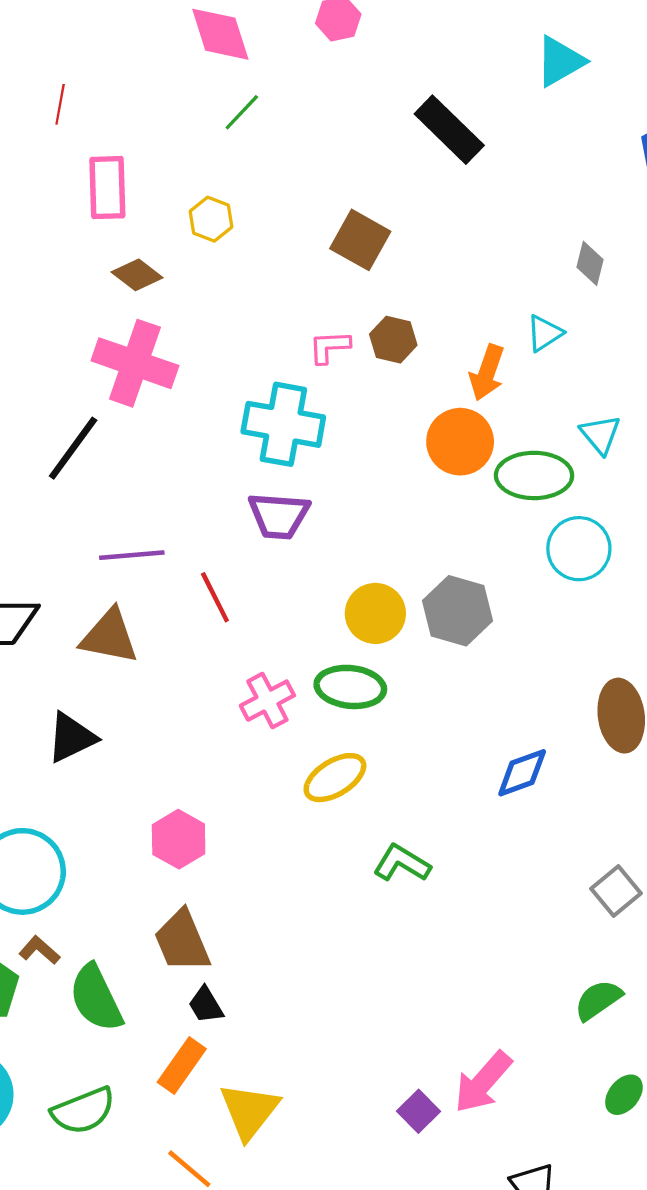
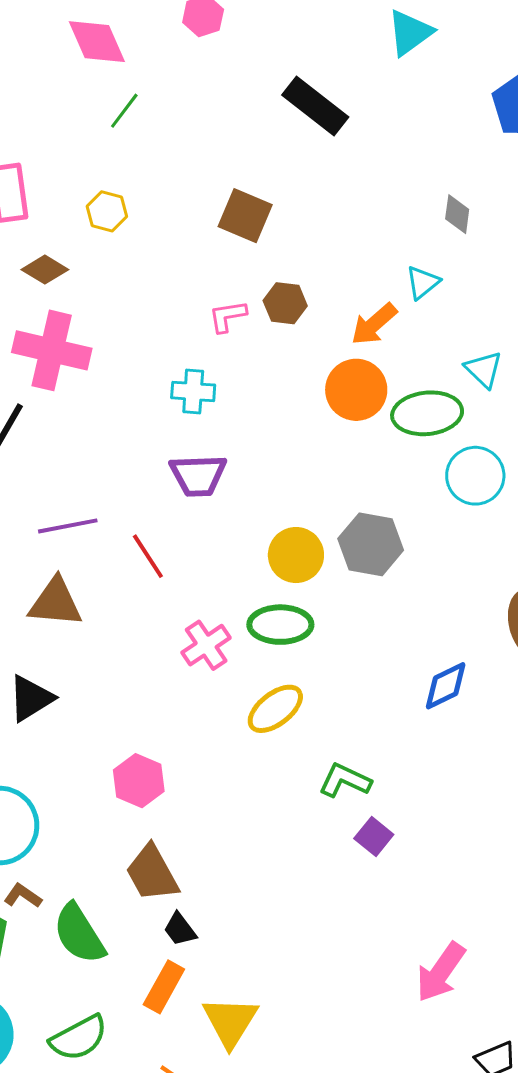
orange arrow: (487, 373) -> (374, 324), turned 36
cyan cross: (283, 424) -> (193, 391), size x0.6
purple square: (419, 1111) -> (374, 836), moved

